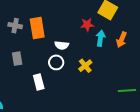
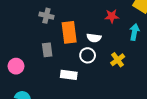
red star: (87, 25) -> (112, 16), moved
orange rectangle: (37, 28) -> (69, 32), moved
white rectangle: (39, 82) -> (69, 75), turned -70

